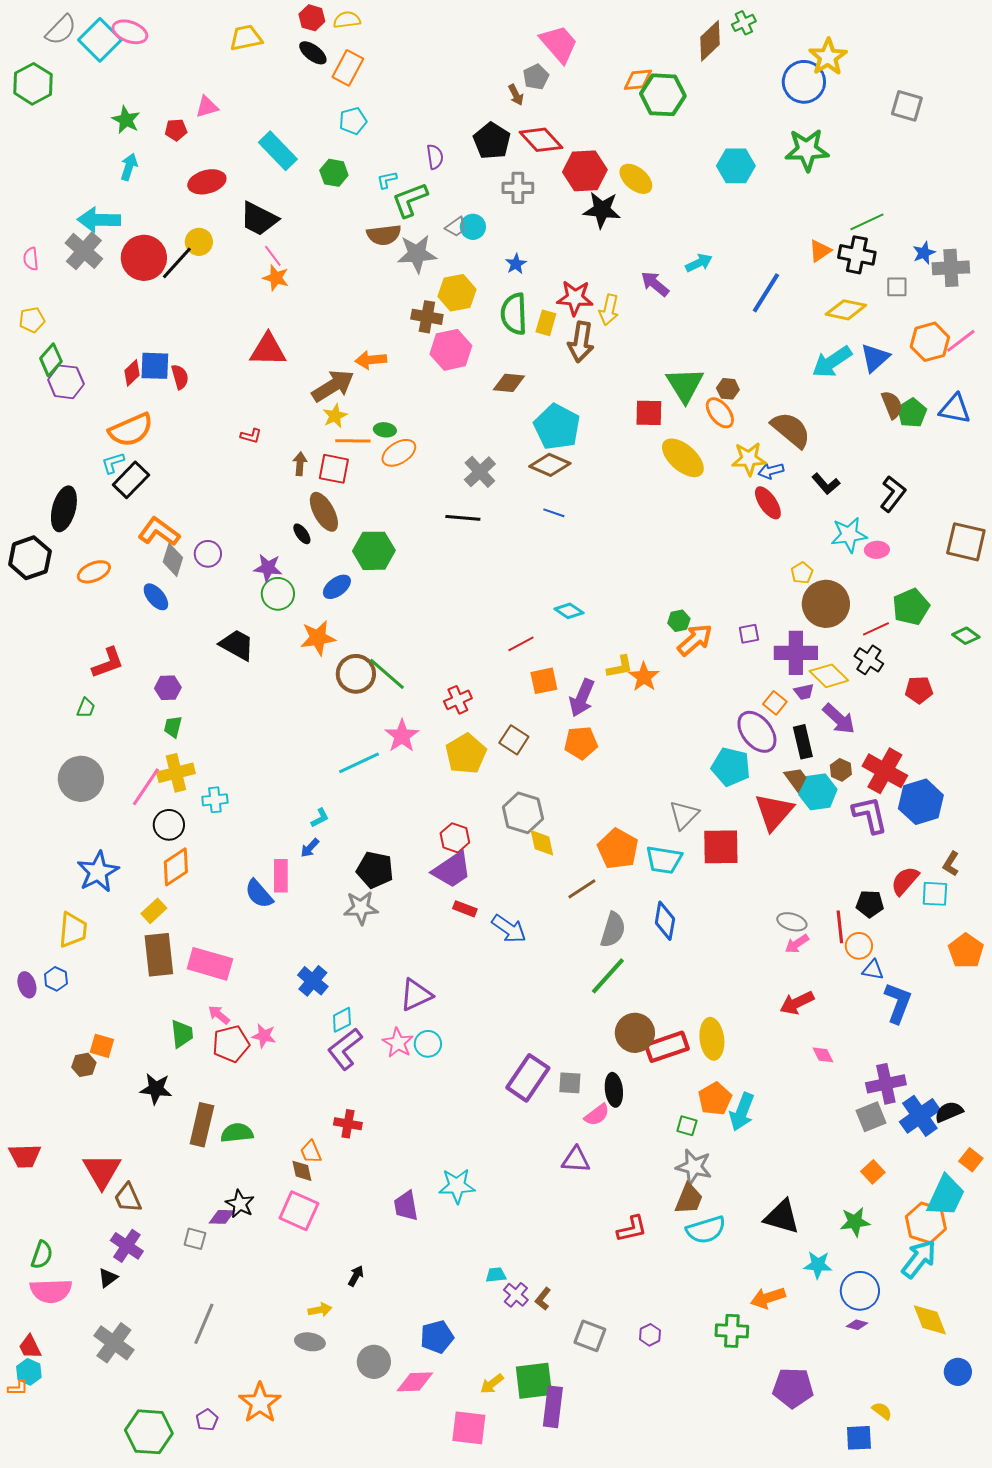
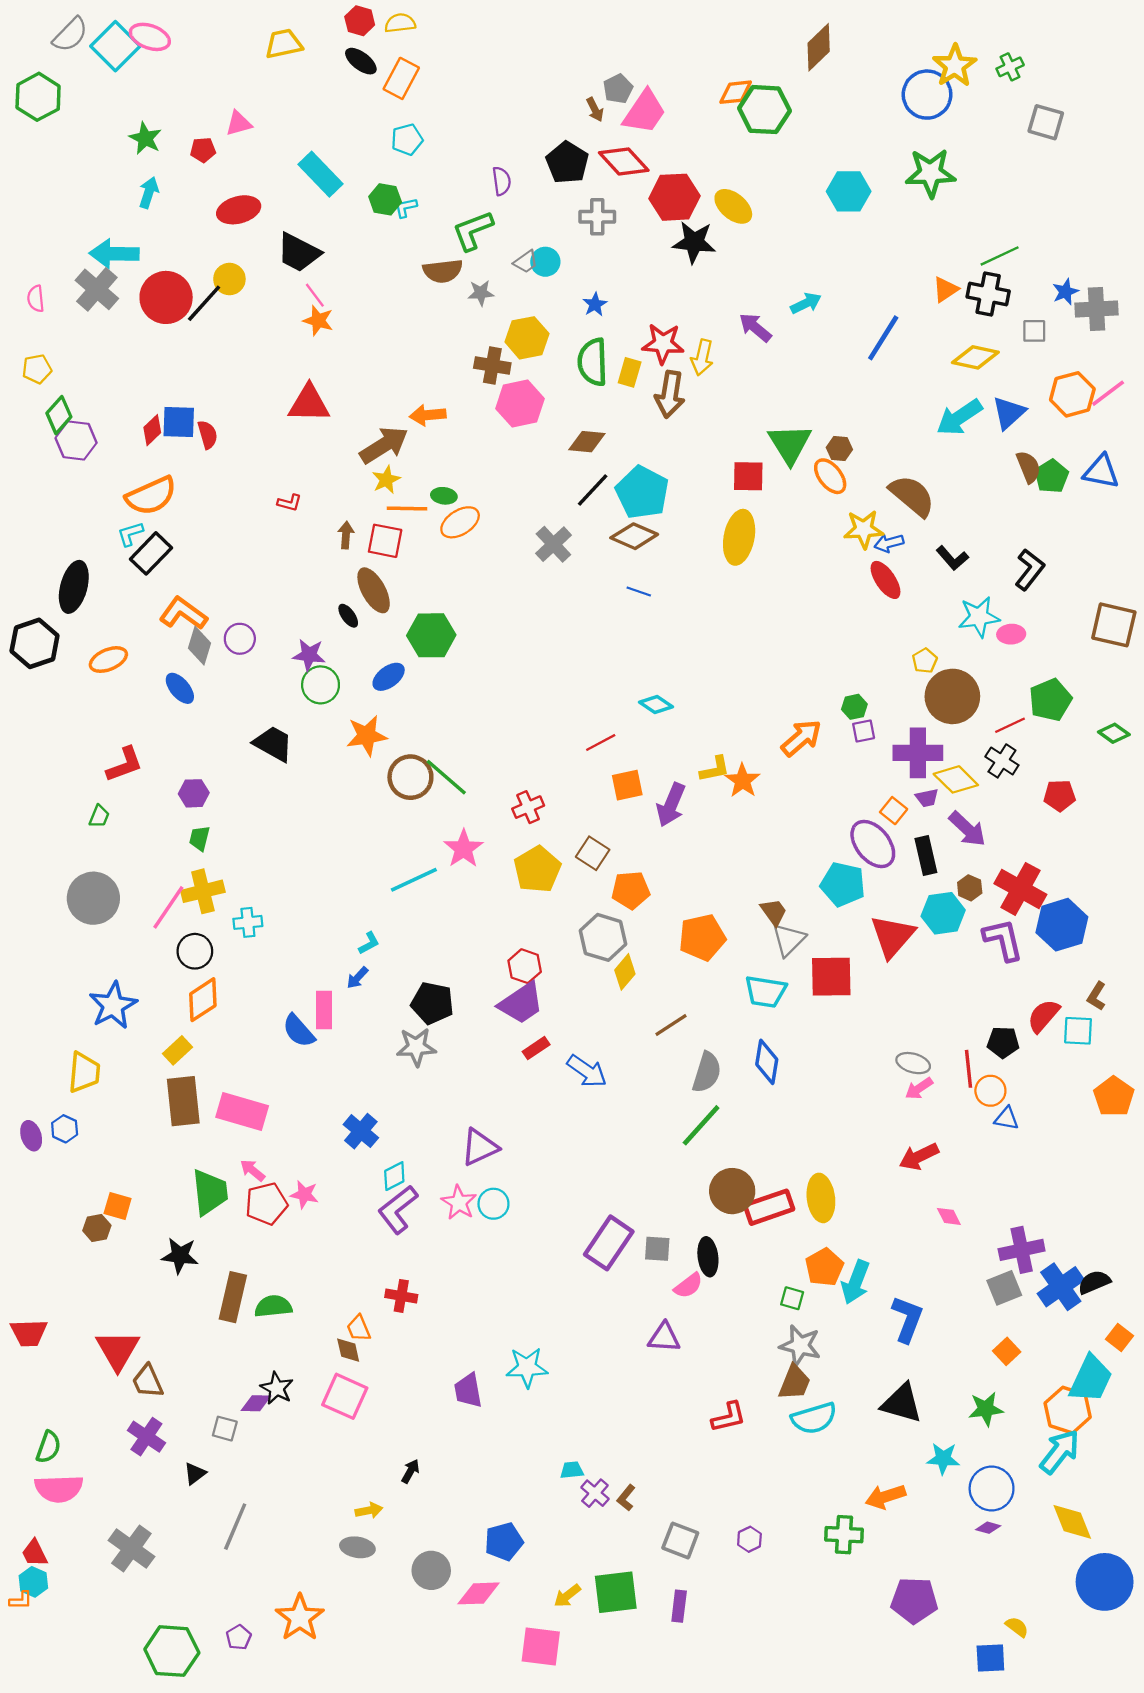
green cross: (744, 23) -> (1010, 67), moved
pink trapezoid: (559, 44) -> (645, 112), moved, turned 75
cyan L-shape: (387, 180) -> (406, 208), moved
gray star: (417, 254) -> (481, 293), size x0.6
yellow ellipse: (683, 458) -> (739, 537), moved, turned 60
black line: (463, 518) -> (593, 490), moved, turned -52
green hexagon: (679, 621) -> (854, 707), moved
orange pentagon: (581, 743) -> (631, 890), moved
brown trapezoid: (796, 779) -> (774, 912), moved
yellow diamond: (542, 843) -> (625, 972), turned 52
orange pentagon: (618, 849) -> (702, 937), moved, turned 30
red rectangle: (465, 909) -> (536, 1048), turned -55
blue L-shape: (898, 1003) -> (907, 1319), moved
green trapezoid: (182, 1034) -> (210, 1192), size x1.4
black triangle: (108, 1278) -> (195, 1474), moved
blue circle: (958, 1372) -> (1105, 1582), size x1.8
purple rectangle: (553, 1407) -> (679, 1606), moved, size x0.7

